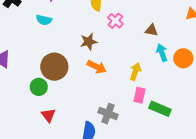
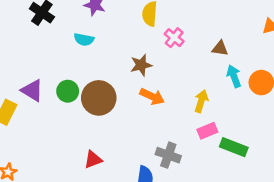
green circle: (39, 87) -> (68, 91), moved
pink rectangle: (139, 95) -> (207, 131), turned 56
red triangle: (48, 115) -> (93, 160), turned 49

